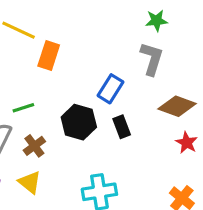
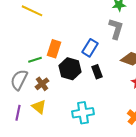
orange rectangle: (49, 55) -> (54, 49), moved

